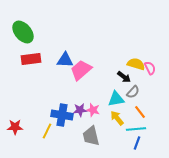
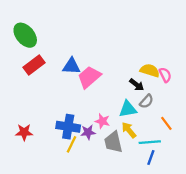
red rectangle: (31, 59) -> (34, 65), turned -30
purple star: (80, 110) -> (88, 132), moved
orange line: (140, 112) -> (166, 123), moved
red star: (15, 127) -> (24, 132), moved
yellow line: (47, 131) -> (71, 144), moved
gray trapezoid: (91, 136) -> (113, 142), moved

